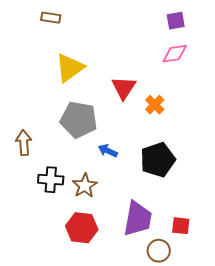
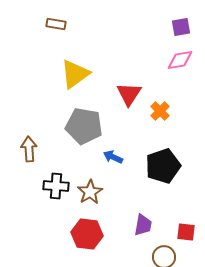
purple trapezoid: (138, 219) -> (143, 225), size x0.6

